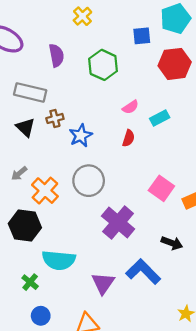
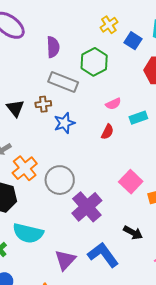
yellow cross: (82, 16) -> (109, 25), moved
blue square: (142, 36) -> (133, 41), turned 30
gray rectangle: (30, 92) -> (63, 82), moved
gray circle: (89, 181) -> (60, 180), moved

